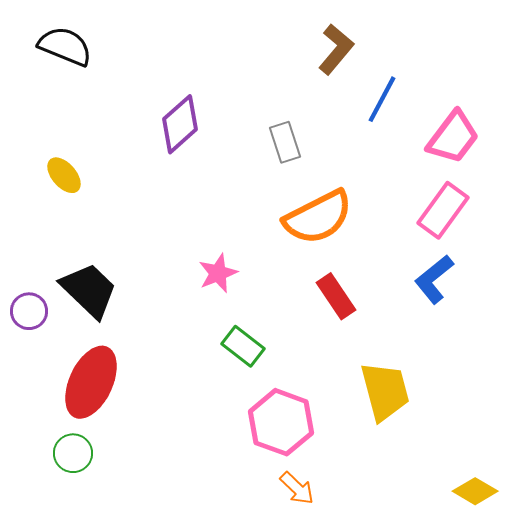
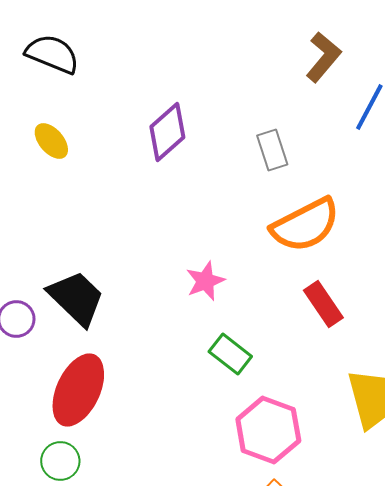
yellow ellipse: (64, 175) -> (51, 141), moved

